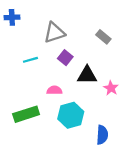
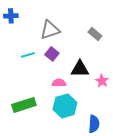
purple square: (65, 58) -> (52, 54), moved
pink semicircle: (54, 90) -> (59, 83), moved

